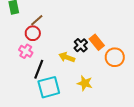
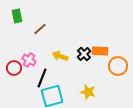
red circle: (33, 33) -> (14, 68), moved
orange rectangle: (97, 42) -> (100, 51), turned -49
yellow arrow: (67, 57) -> (60, 56), moved

